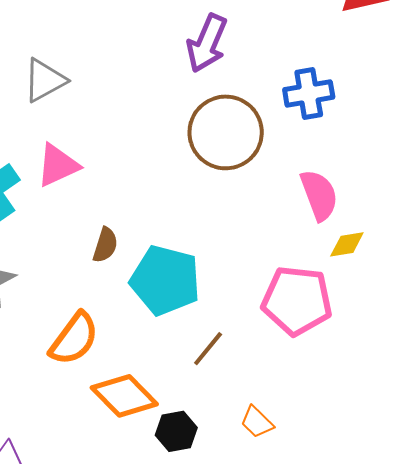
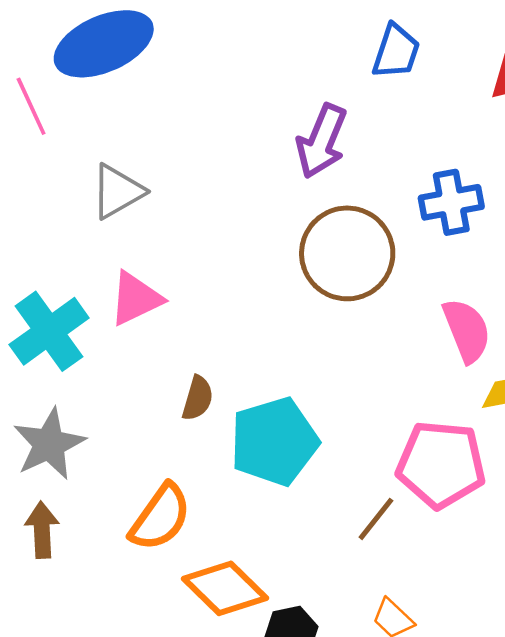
cyan pentagon: (165, 280) -> (274, 442), turned -30
brown line: (208, 349) -> (376, 519), moved

